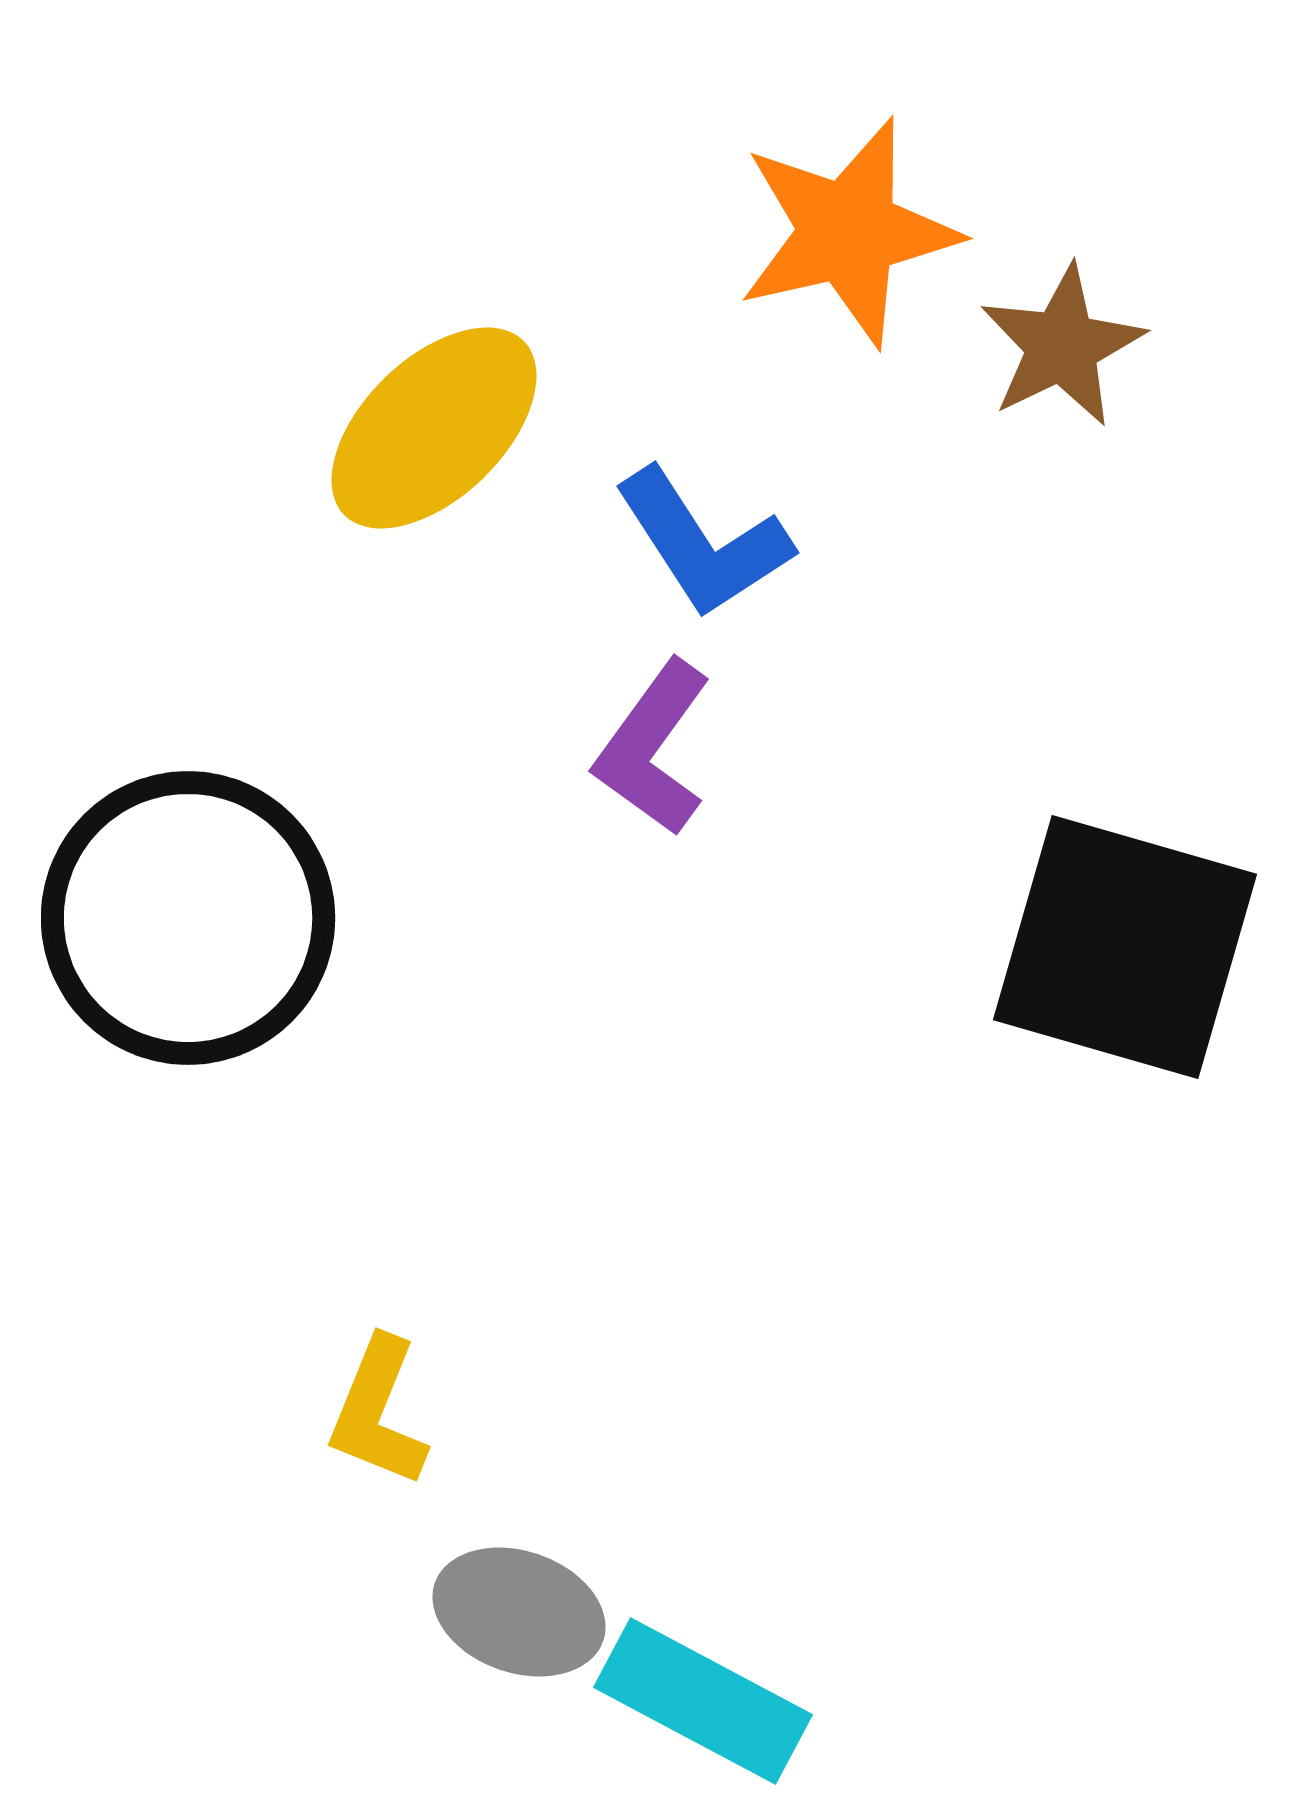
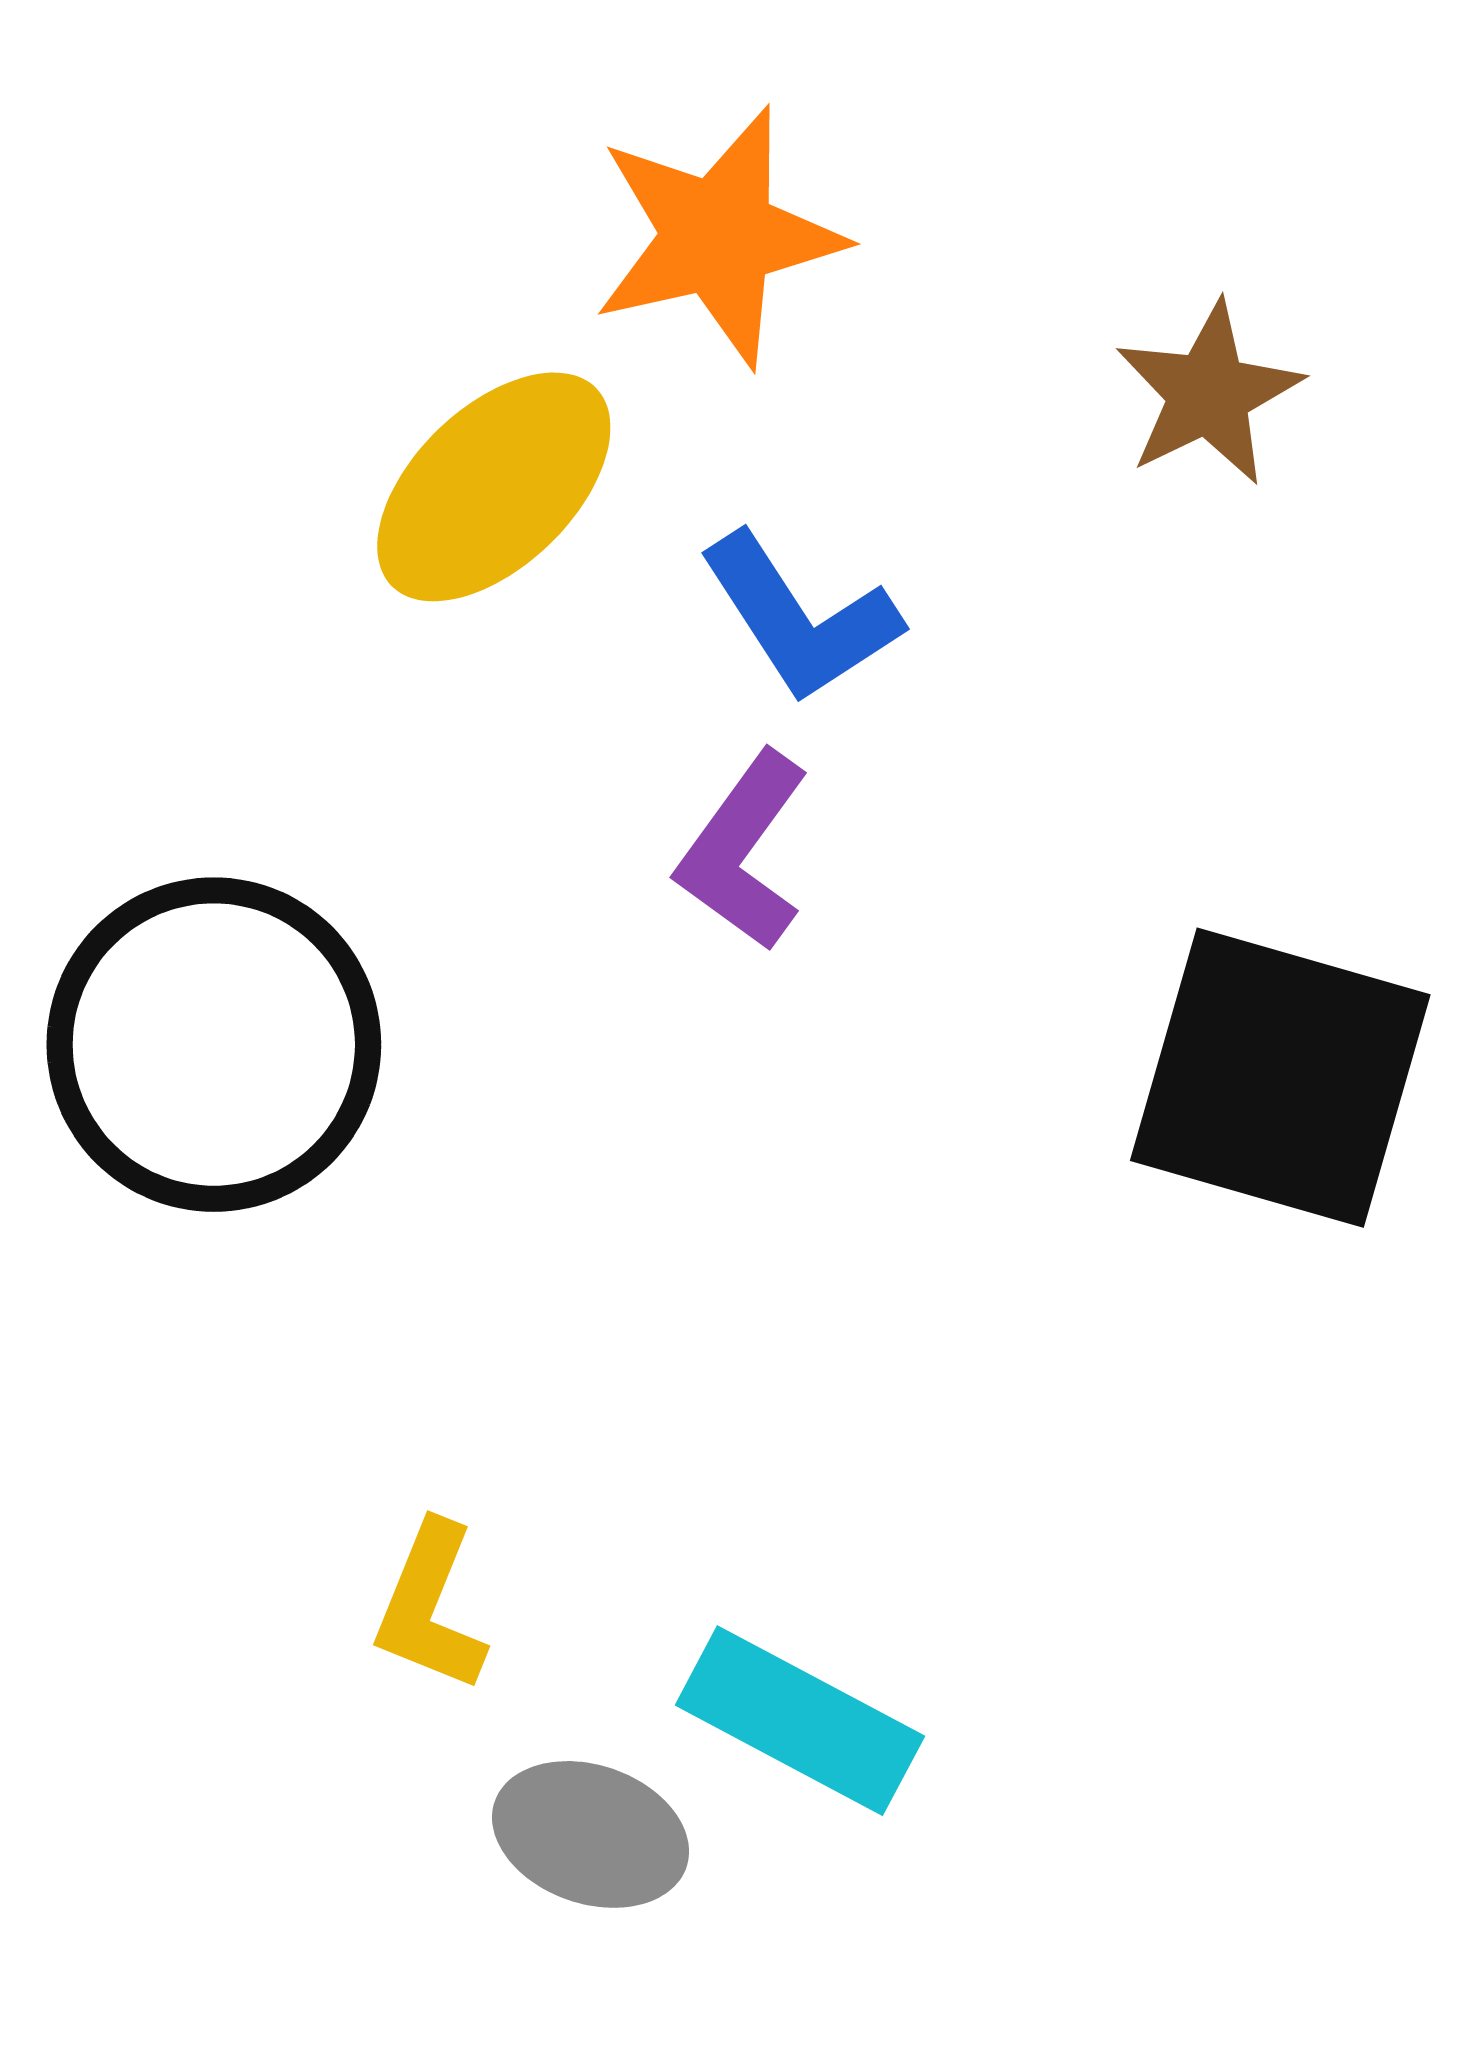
orange star: (848, 232) -> (718, 237), moved
cyan rectangle: (703, 1701) -> (800, 1721), moved

